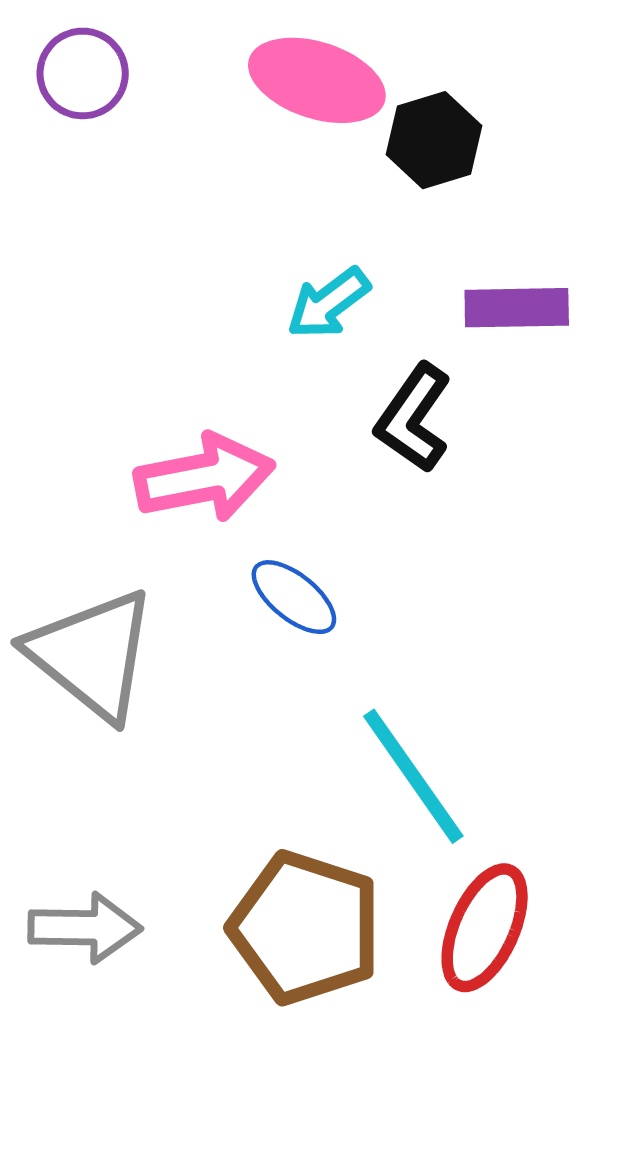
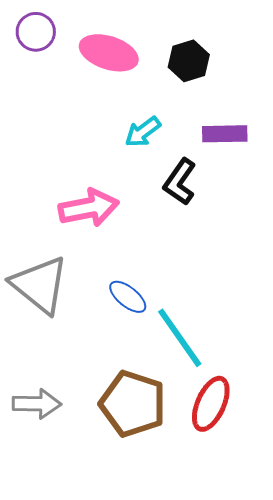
pink ellipse: (317, 80) -> (109, 53), moved
blue ellipse: (294, 597) -> (128, 297), moved

